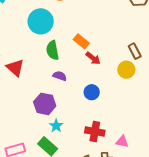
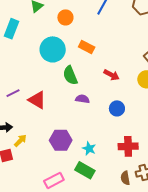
orange rectangle: (81, 41) -> (87, 47), moved
purple hexagon: (45, 104) -> (61, 140), moved

